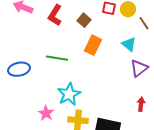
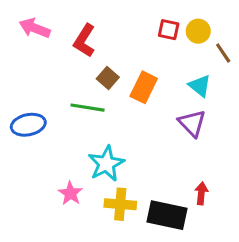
brown square: (84, 20) -> (108, 78), moved
purple triangle: (139, 68) -> (192, 123), moved, turned -36
red arrow: (141, 104) -> (201, 193), moved

